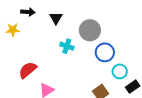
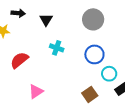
gray circle: (90, 30) -> (93, 19), moved
red semicircle: (28, 70) -> (19, 60), moved

